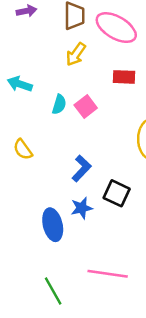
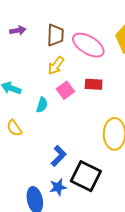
pink square: (86, 106) -> (65, 90), moved
yellow semicircle: (23, 149) -> (14, 128), moved
black square: (117, 193) -> (86, 176), size x1.4

